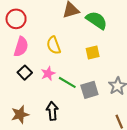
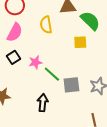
yellow semicircle: (54, 45) -> (46, 25), moved
yellow square: (93, 52) -> (80, 42), moved
black arrow: (52, 111) -> (43, 103), moved

